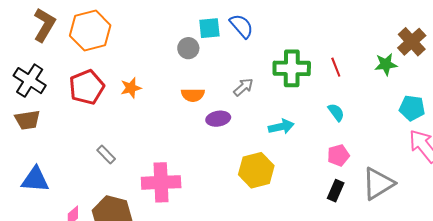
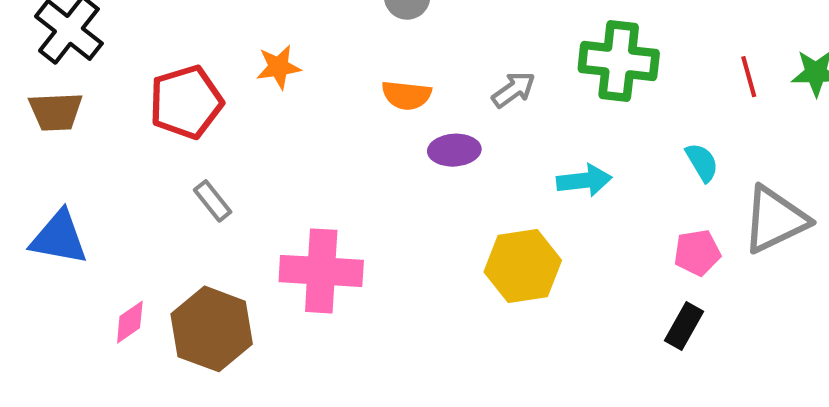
red line: (336, 67) -> (749, 77), moved
red pentagon: (87, 87) -> (186, 102), moved
gray triangle: (378, 184) -> (775, 220), moved

